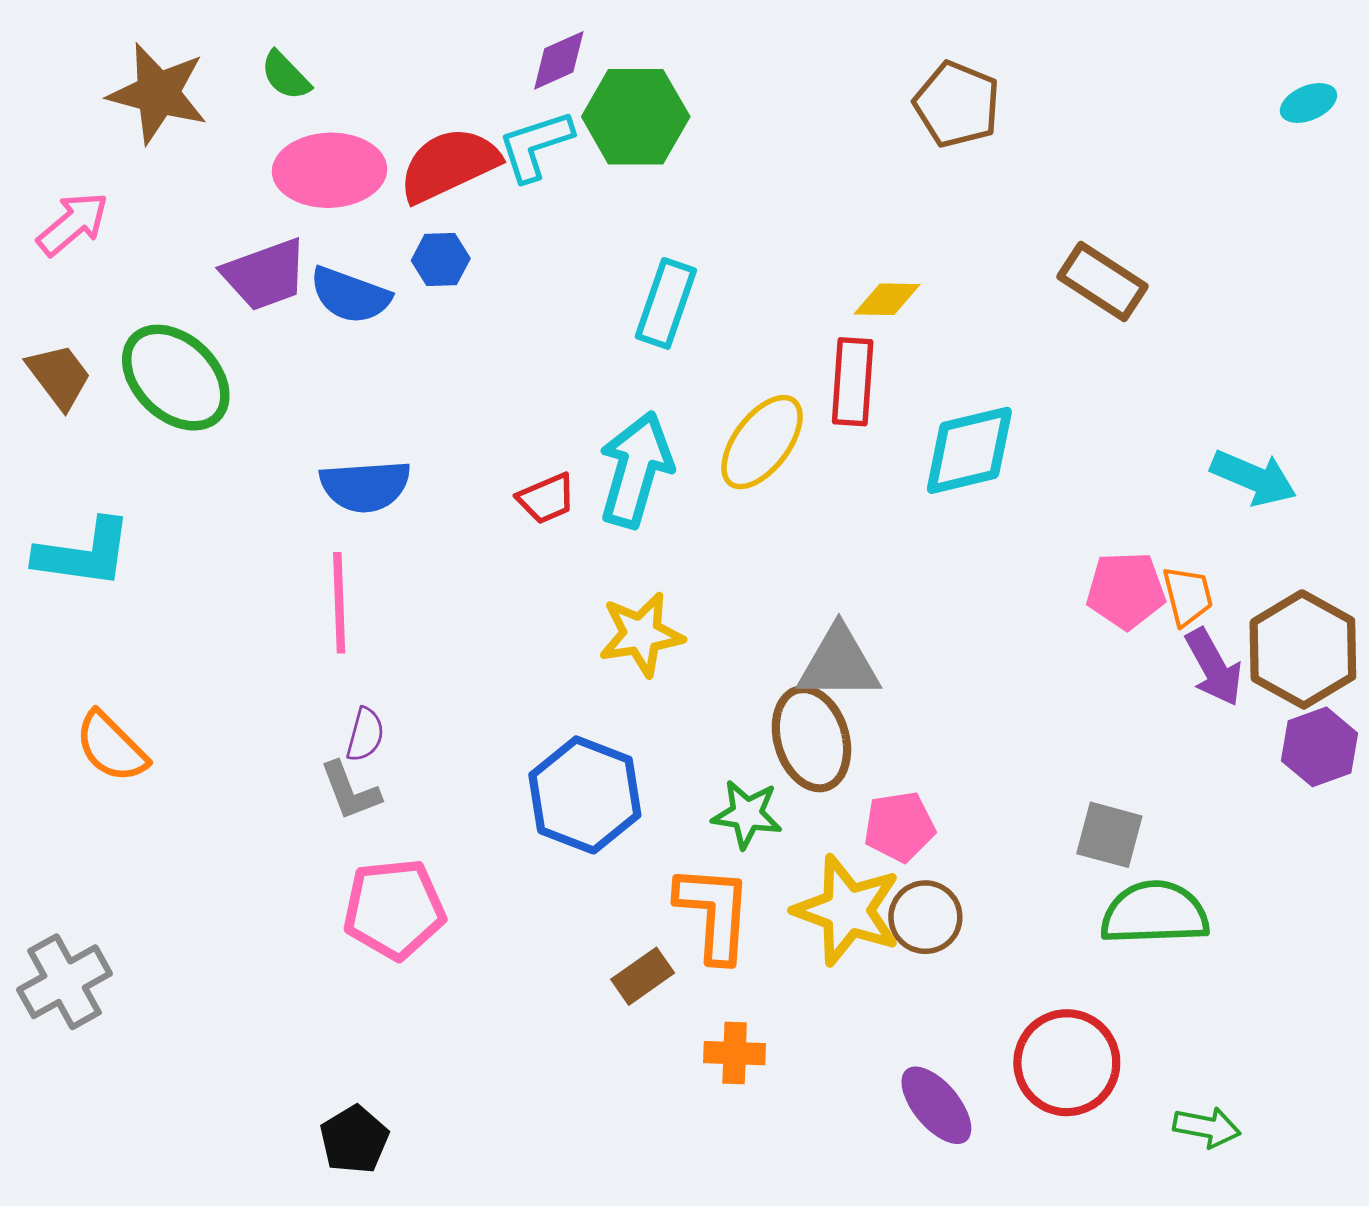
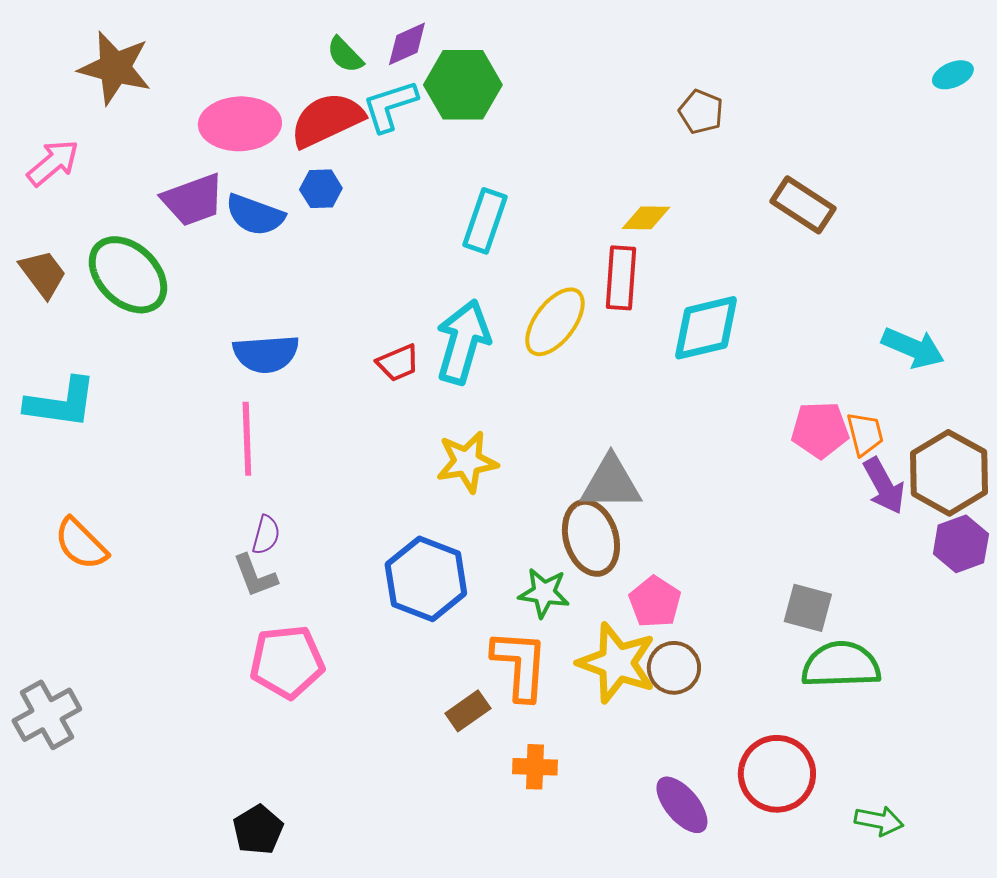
green semicircle: (286, 76) -> (345, 55), moved
brown pentagon: (957, 104) -> (701, 112), moved, size x0.7
pink pentagon: (899, 827) -> (655, 602), turned -30

